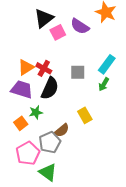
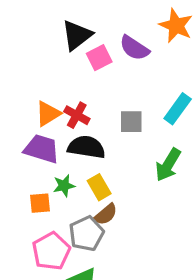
green arrow: (104, 84) -> (168, 165), moved, size x1.5
black semicircle: (50, 88) -> (86, 147), turned -105
yellow rectangle: (85, 115) -> (99, 187), moved
orange square: (21, 123) -> (40, 203), turned 32

